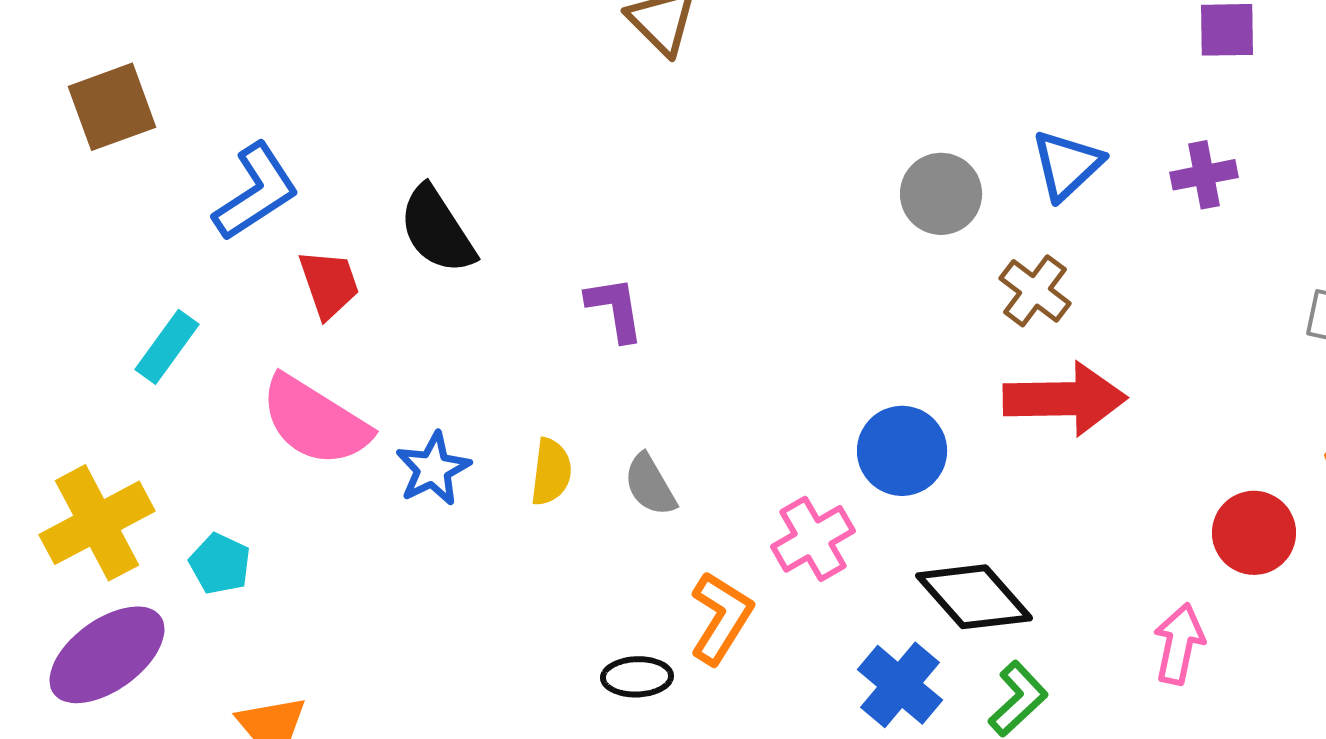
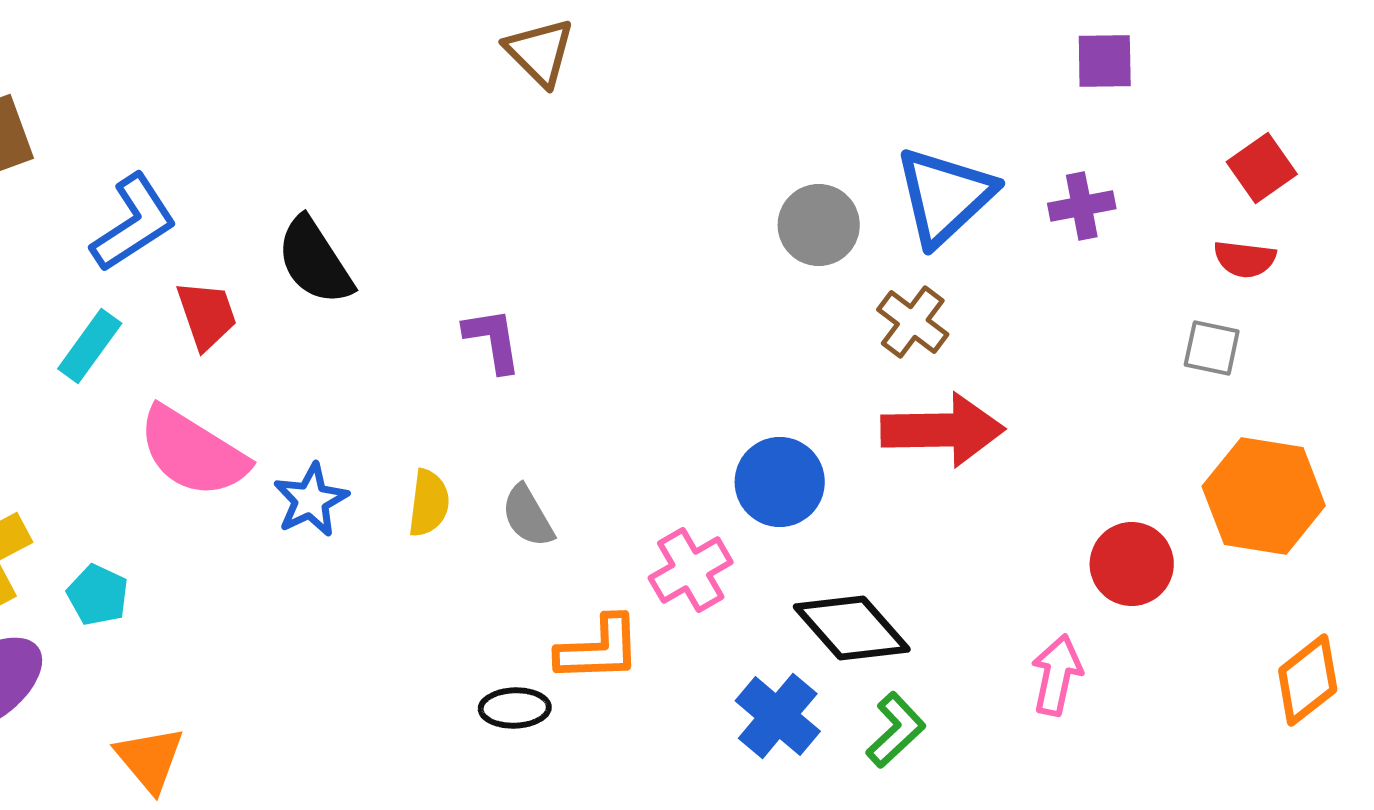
blue triangle: (1067, 165) -> (945, 196), size x1.4
cyan rectangle: (167, 347) -> (90, 346), moved
orange L-shape: (721, 618) -> (599, 649), turned 56

